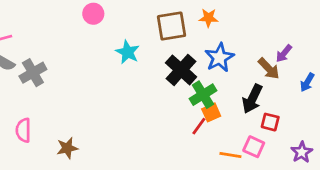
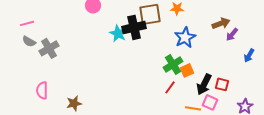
brown arrow: (269, 69) -> (221, 23), moved, turned -66
black cross: (181, 70) -> (134, 27), moved, turned 35
black arrow: (252, 99) -> (204, 84), moved
orange square: (211, 112) -> (187, 70), moved

